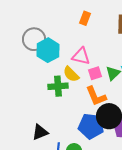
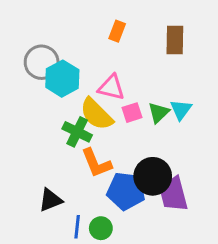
yellow semicircle: (71, 74) -> (96, 114), size x1.4
green cross: (58, 86) -> (77, 132), turned 30
orange L-shape: (96, 96) -> (96, 163), moved

